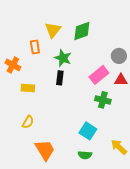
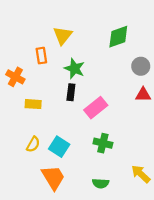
green diamond: (82, 31) -> (118, 37), moved
pink rectangle: (99, 75) -> (96, 108), moved
green cross: (103, 100) -> (103, 143), moved
cyan square: (88, 131) -> (59, 147), moved

